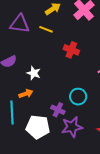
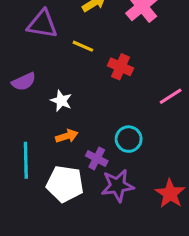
yellow line: (46, 29) -> (83, 46), moved
orange arrow: (26, 94) -> (67, 136), moved

